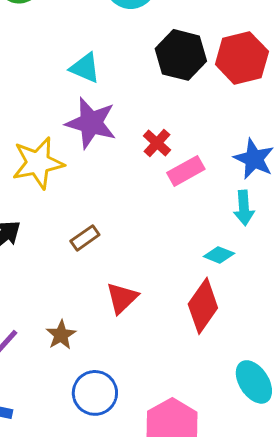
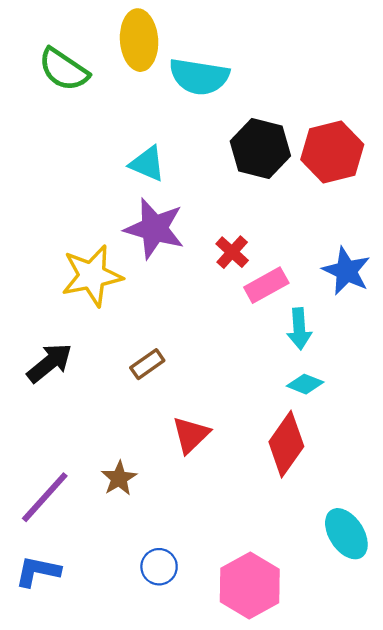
cyan arrow: (244, 208) -> (299, 329), moved
blue circle: (95, 393) -> (159, 567), moved, size x0.7

